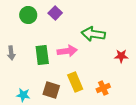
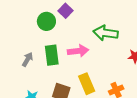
green circle: (28, 15) -> (46, 21), moved
gray arrow: (11, 53) -> (27, 59), moved, turned -144

